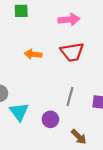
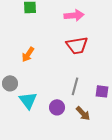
orange arrow: (33, 54) -> (28, 54), moved, turned -63
brown arrow: (79, 137) -> (83, 113), moved

